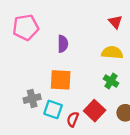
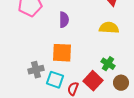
green cross: (111, 81) -> (108, 64), moved

